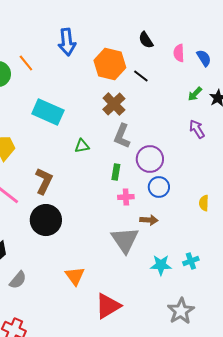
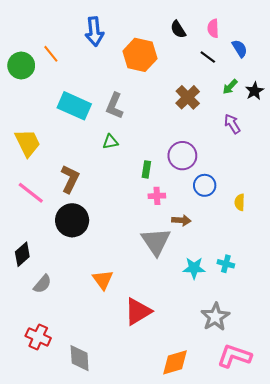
pink semicircle: (179, 53) -> (213, 28), moved
black line: (141, 76) -> (208, 57), moved
brown cross: (114, 104) -> (188, 97), moved
gray L-shape: (122, 136) -> (115, 106), moved
blue circle: (159, 187) -> (205, 185), moved
cyan cross: (191, 261) -> (226, 264), turned 35

